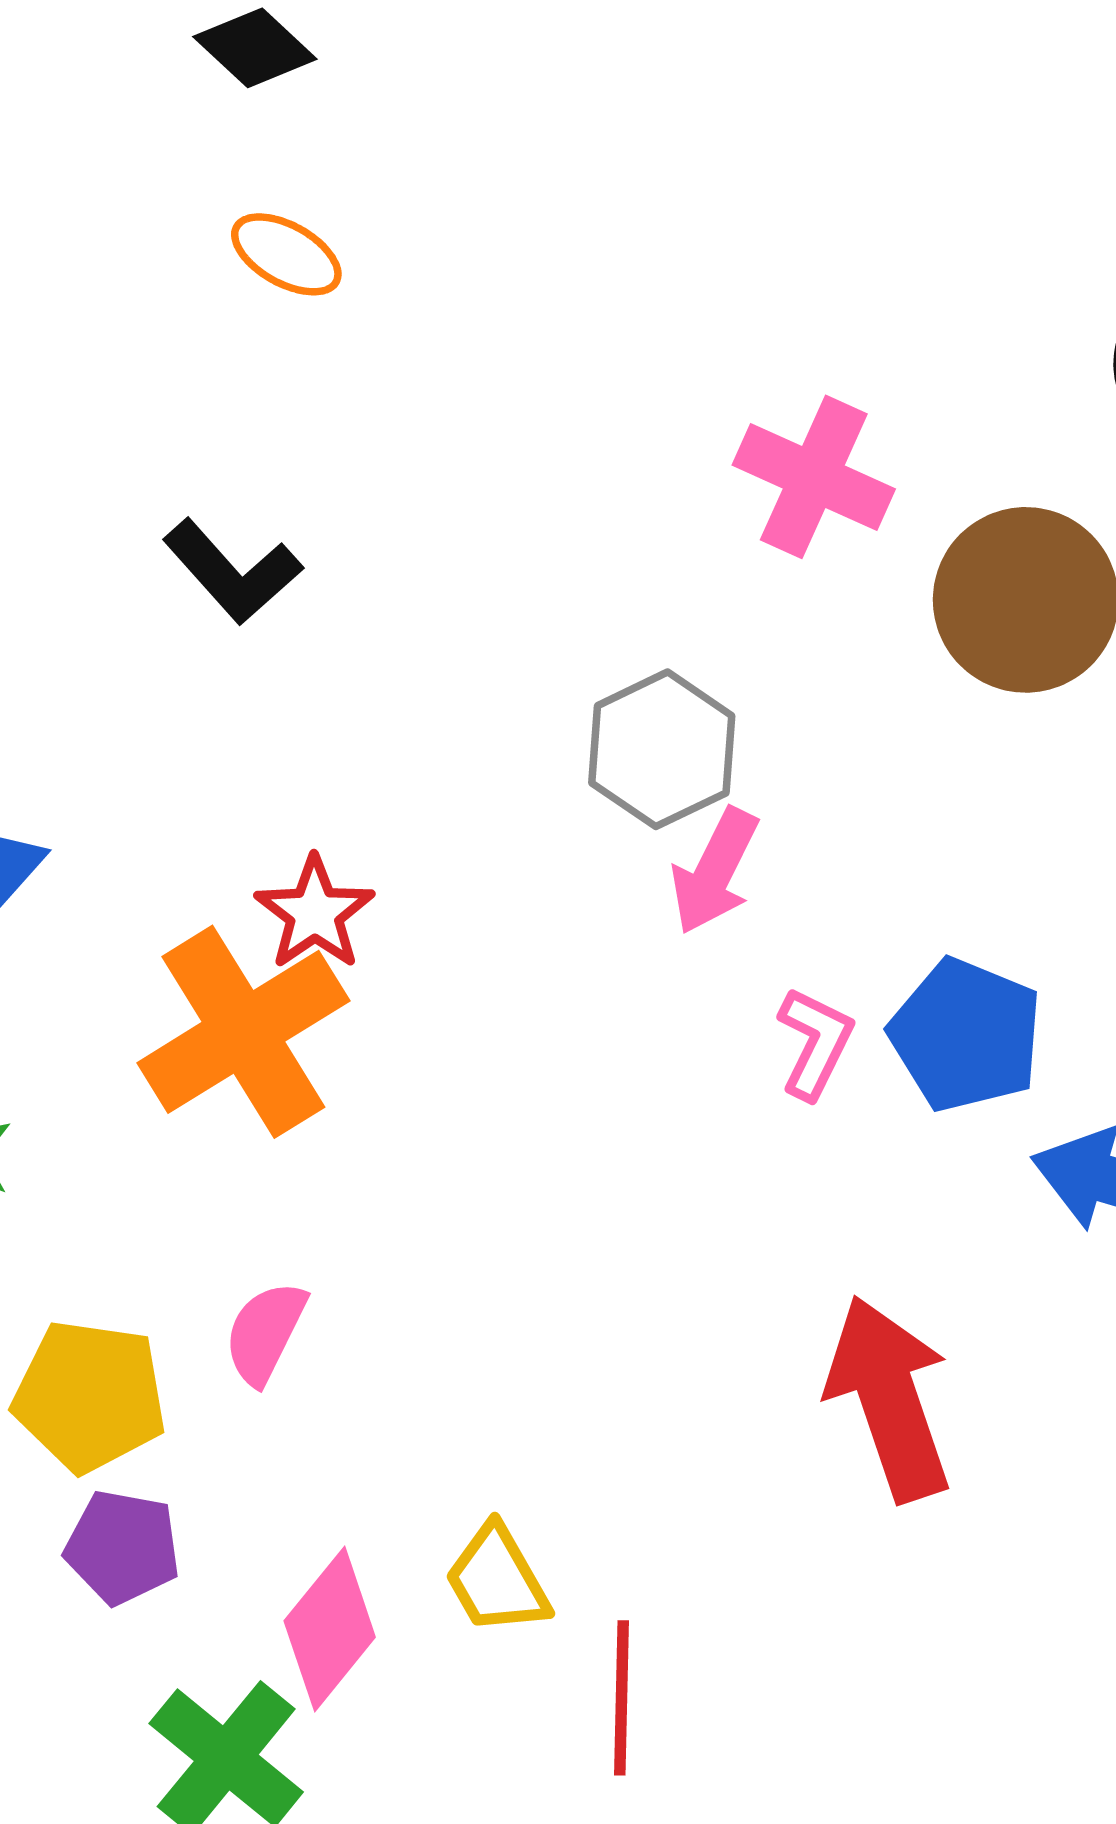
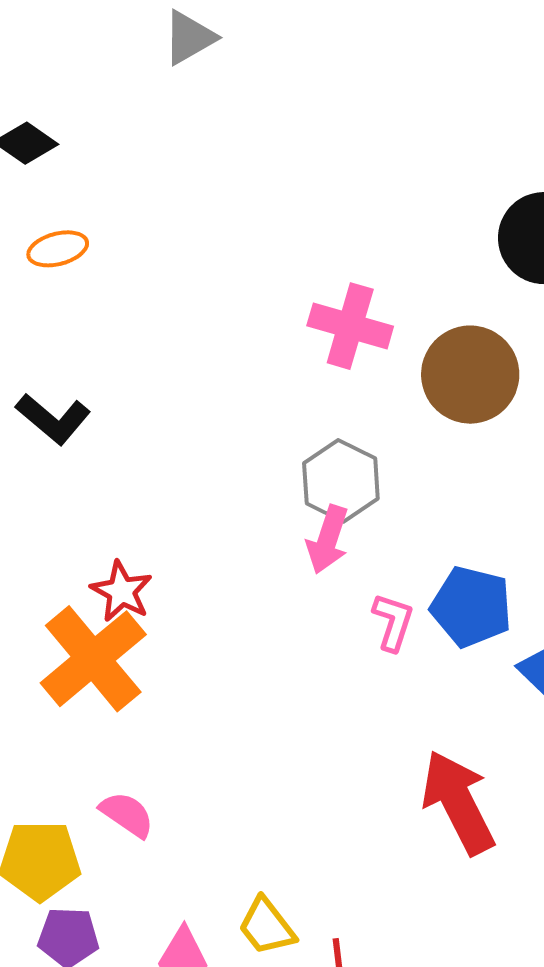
orange ellipse: (286, 254) -> (58, 249), turned -36
gray hexagon: (662, 749) -> (341, 481), moved
pink semicircle: (265, 1333) -> (127, 814), turned 106

